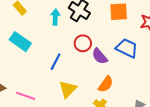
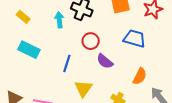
purple semicircle: (100, 56) -> (105, 61), moved
orange semicircle: (106, 84) -> (140, 76), moved

